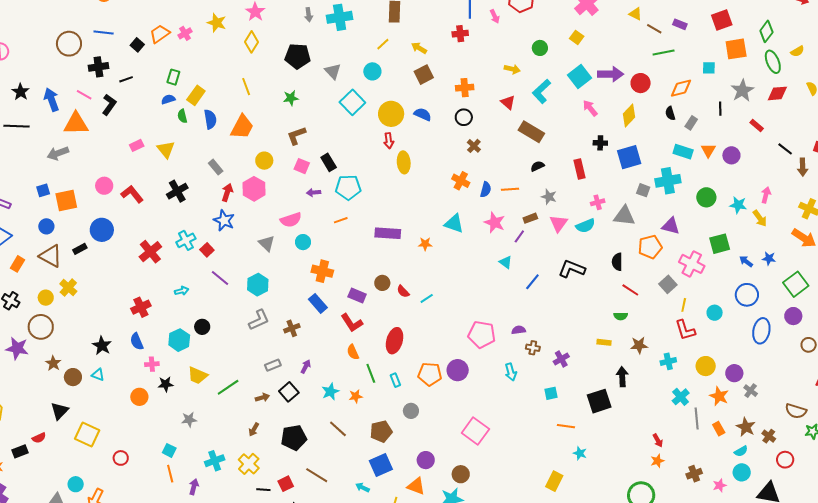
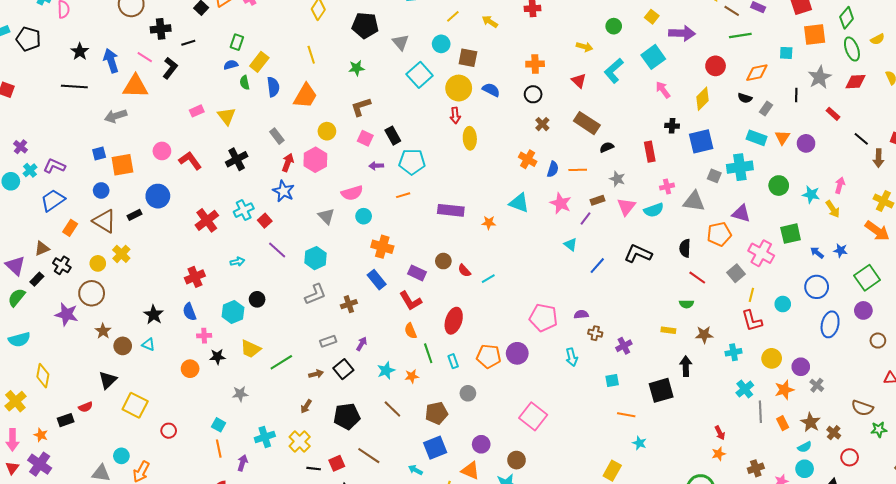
purple arrow: (611, 74) -> (682, 33), moved
brown square: (424, 75) -> (468, 58), moved, turned 36
black semicircle: (670, 113) -> (745, 98), turned -56
brown rectangle: (531, 132) -> (587, 123), moved
orange star: (719, 396) -> (784, 390), turned 30

